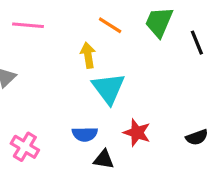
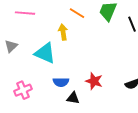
cyan triangle: (108, 88) -> (45, 53), moved, turned -30
pink cross: (25, 147) -> (23, 90), turned 36

